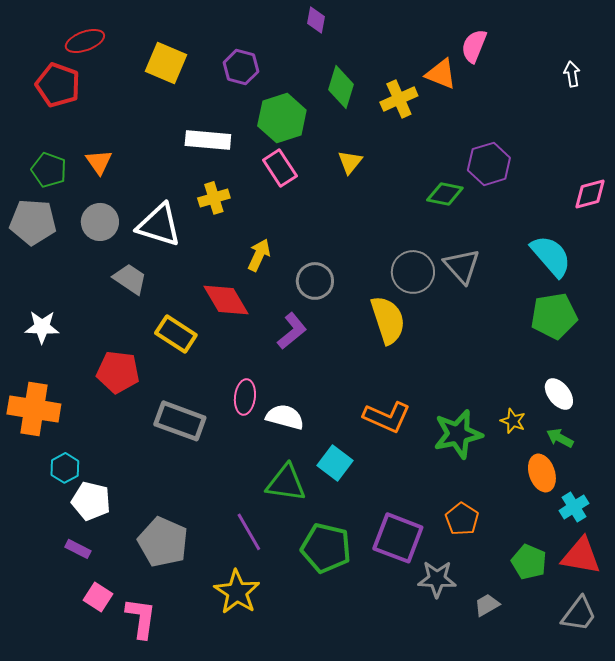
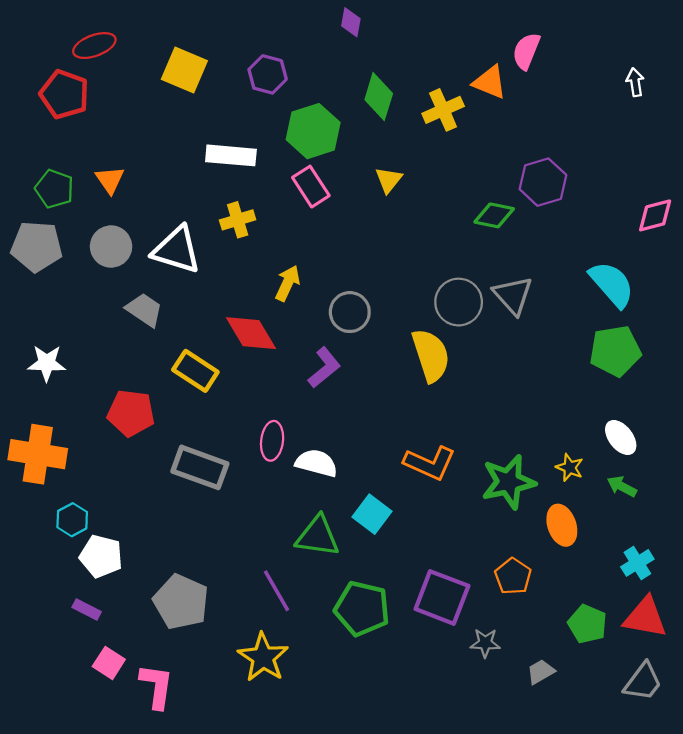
orange ellipse: (542, 473) -> (562, 525), moved
gray star: (437, 579) -> (485, 643), size x0.7

